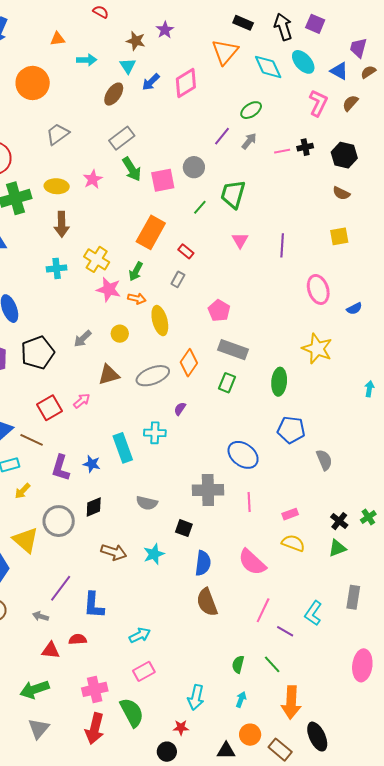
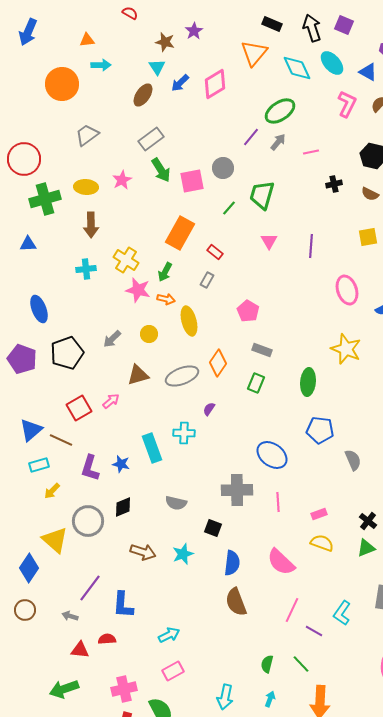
cyan arrow: (87, 60) -> (101, 65), moved
green ellipse: (251, 110) -> (280, 111), size x1.4
black cross: (305, 147) -> (334, 184), moved
gray rectangle: (233, 350) -> (262, 350), size x0.7

